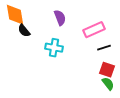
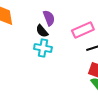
black semicircle: (24, 31) -> (42, 31), moved

